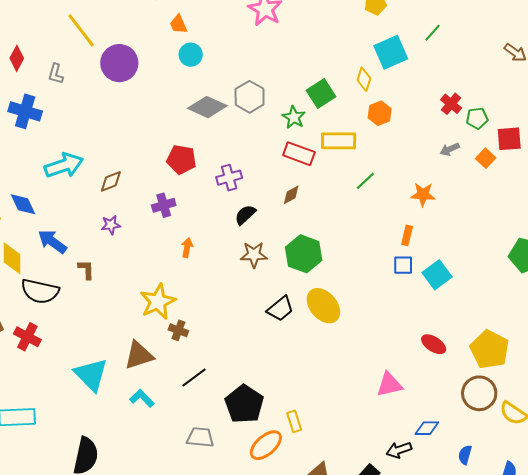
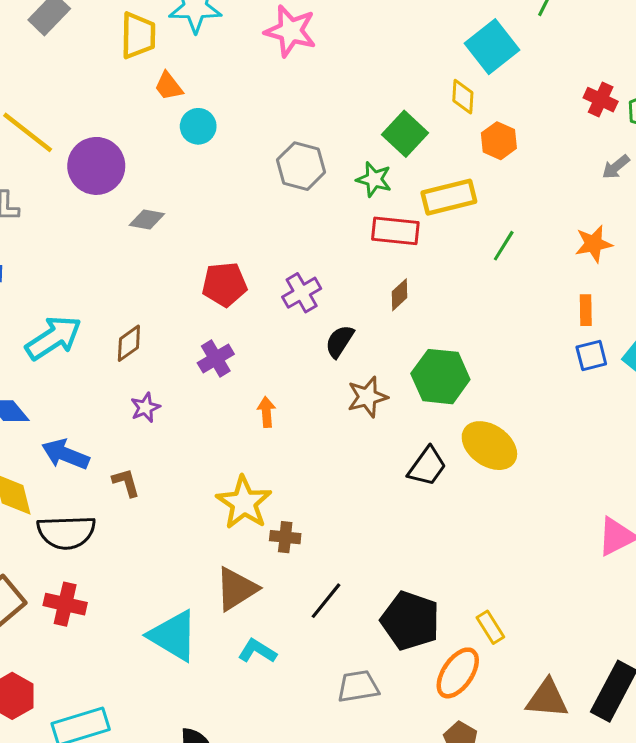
gray diamond: (207, 107) -> (147, 219), moved, size x0.6

